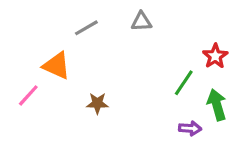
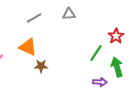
orange triangle: (57, 66) -> (28, 47), moved

